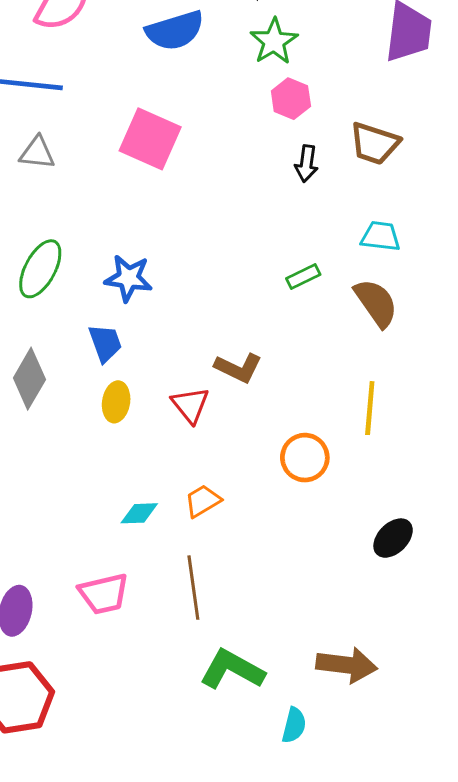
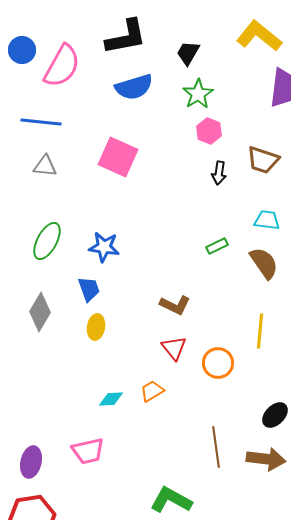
red triangle: (190, 405) -> (174, 348), moved
brown line: (193, 588) -> (216, 447), moved
brown arrow: (347, 665) -> (266, 459), moved

